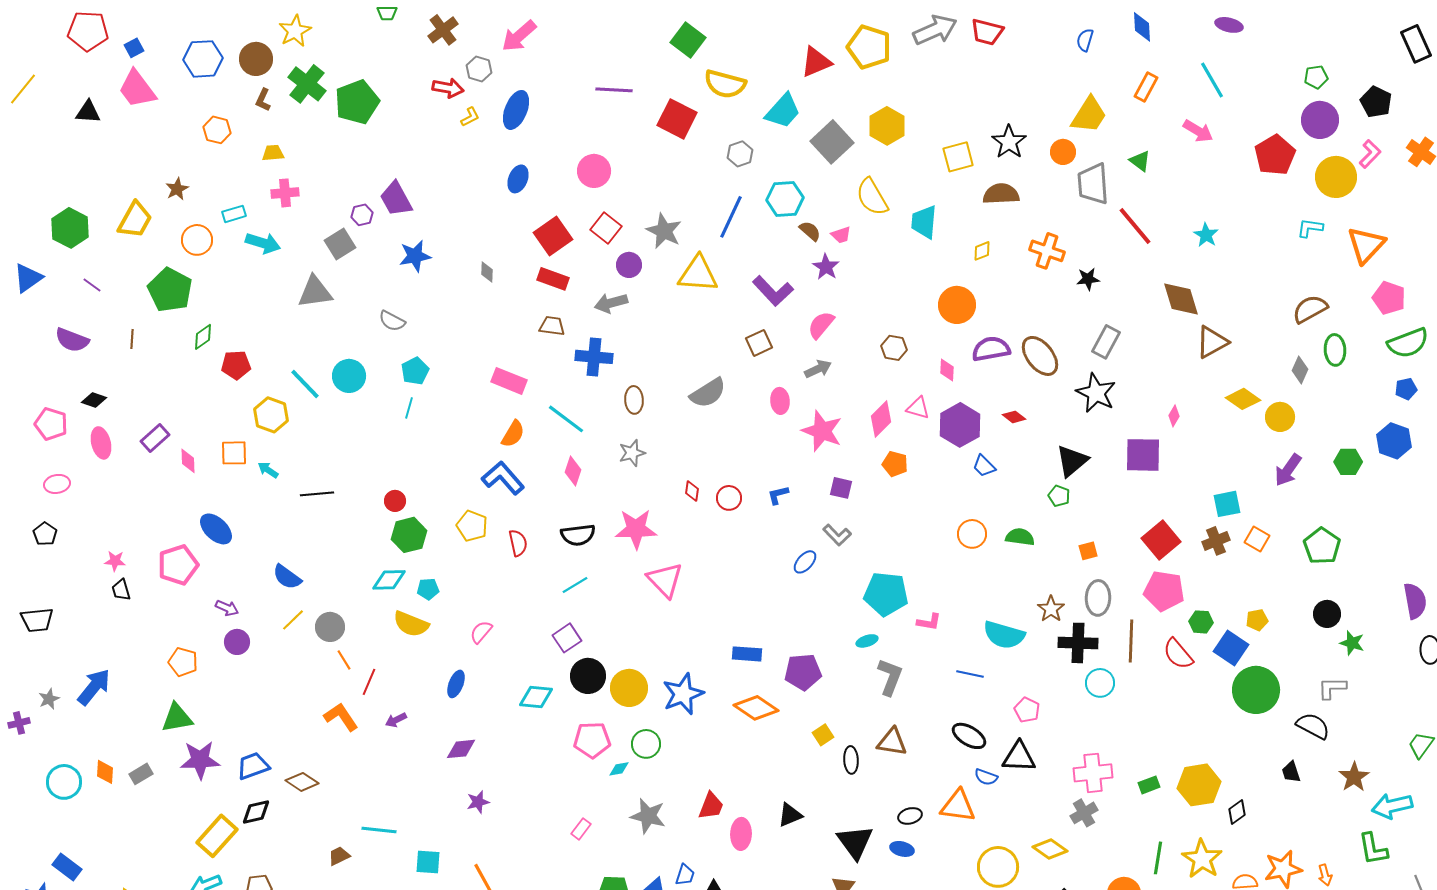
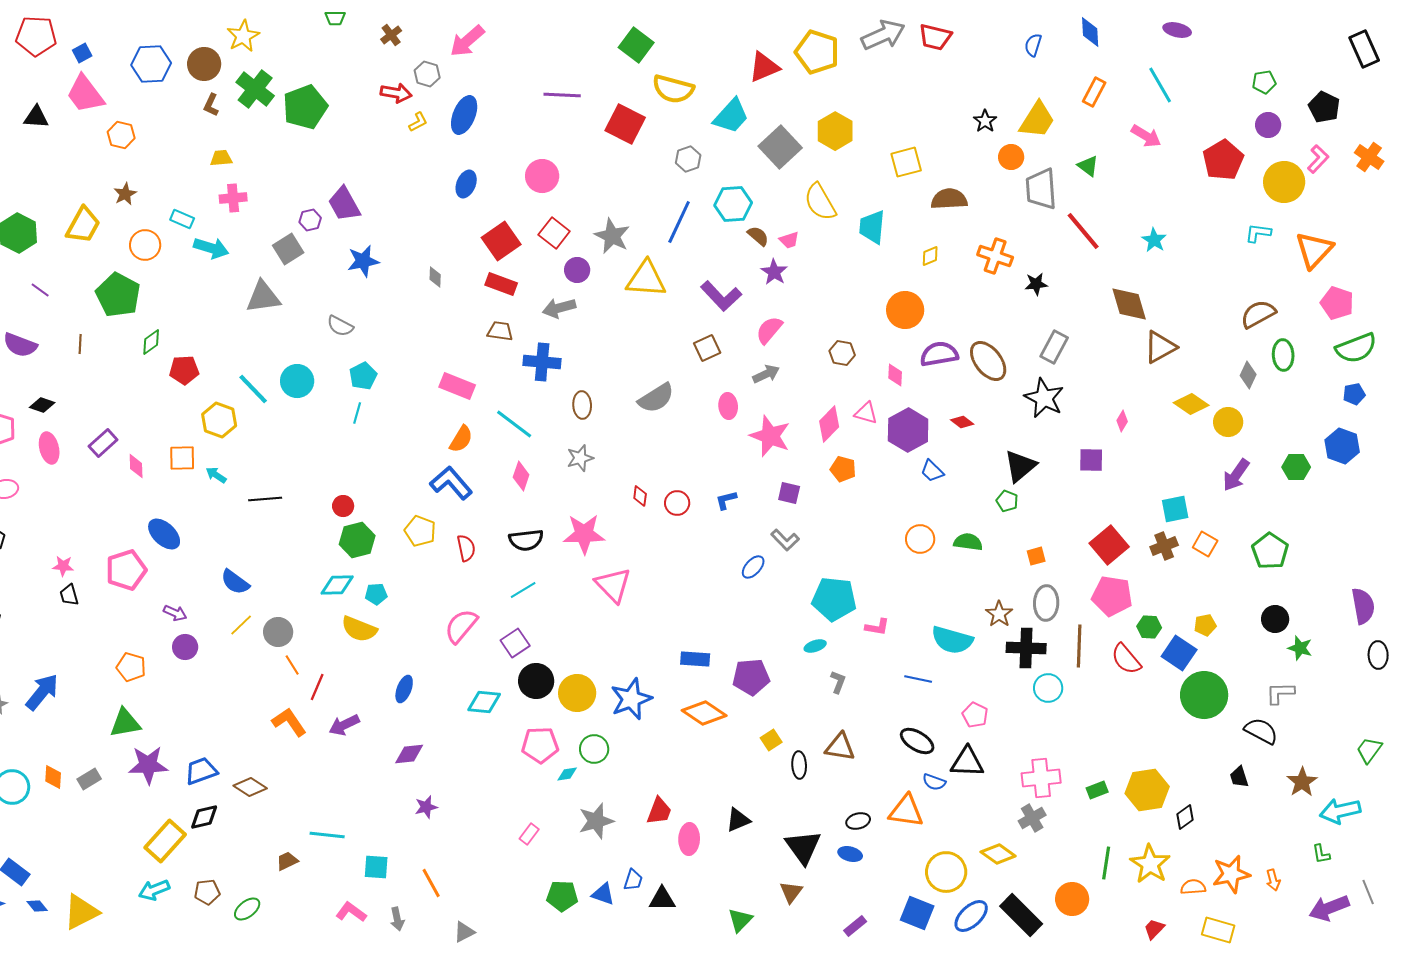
brown cross: (443, 30) -> (391, 35), size x0.7
purple circle: (1320, 120) -> (1268, 125), size x0.7
orange hexagon: (217, 130) -> (121, 135), moved
black star: (1009, 142) -> (985, 121), moved, size x0.7
cyan rectangle: (234, 214) -> (182, 219), turned 40
purple square: (1143, 455) -> (1091, 460), size x0.7
pink semicircle: (481, 632) -> (461, 626), moved, size x1.5
gray L-shape: (890, 677) -> (838, 682), size x0.6
purple arrow: (396, 720) -> (344, 725), size x1.4
gray star: (648, 816) -> (596, 821), turned -30
green L-shape: (1373, 849) -> (1321, 854), size x0.6

